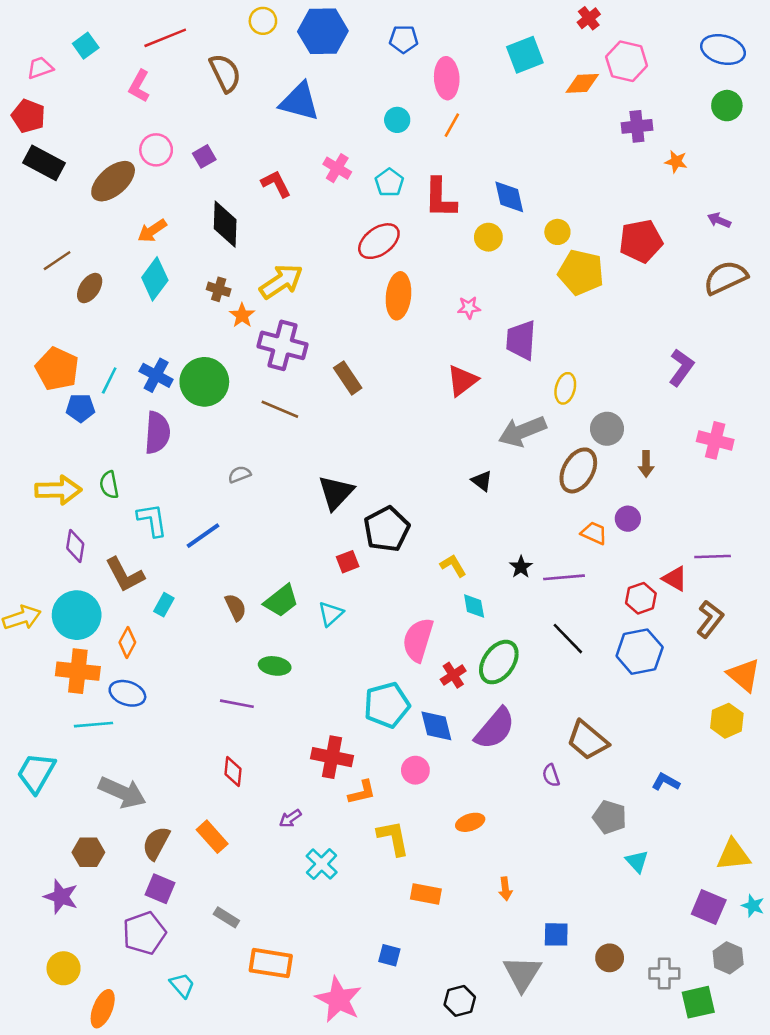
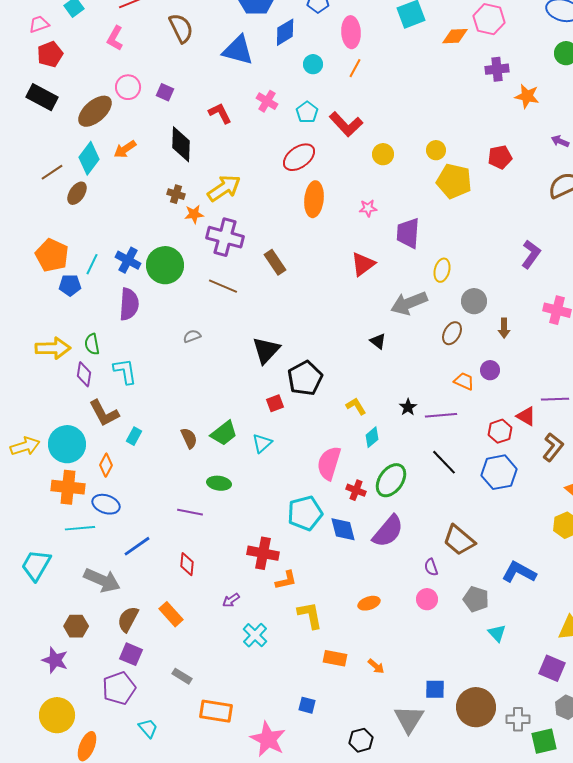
red pentagon: (28, 116) -> (50, 54), moved, turned 30
purple square: (204, 156) -> (165, 92), turned -36
orange star: (676, 162) -> (527, 96), size x1.4
blue diamond: (509, 197) -> (285, 32), moved, turned 72
red L-shape: (440, 198) -> (346, 124), turned -44
red pentagon: (641, 241) -> (500, 157), size x0.7
cyan diamond: (155, 279) -> (89, 158), moved
orange star: (242, 315) -> (194, 214), turned 30
brown ellipse: (578, 470) -> (452, 333), size x0.7
blue line: (203, 536) -> (137, 546), moved
purple diamond: (75, 546) -> (84, 374), moved
cyan diamond: (474, 606) -> (372, 437), turned 60
red cross: (453, 675) -> (356, 490), turned -36
pink circle: (415, 770) -> (427, 599), moved
blue L-shape: (666, 782) -> (519, 572), size x1.6
orange arrow: (505, 889) -> (376, 666), moved, turned -42
brown circle: (610, 958) -> (476, 707), size x1.8
yellow circle: (64, 968) -> (57, 715), size x1.4

